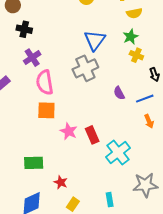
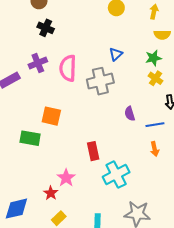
blue triangle: (95, 40) -> (116, 54), size x0.6
purple cross: (32, 58) -> (38, 63), moved
pink semicircle: (45, 82) -> (68, 68), moved
pink star: (69, 131) -> (66, 178), moved
green rectangle: (34, 163) -> (30, 138), moved

